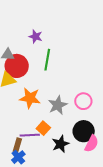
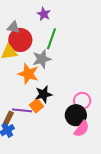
pink circle: (83, 101) -> (82, 101), moved
gray star: (58, 105) -> (42, 59), moved
black star: (60, 144) -> (44, 94), moved

